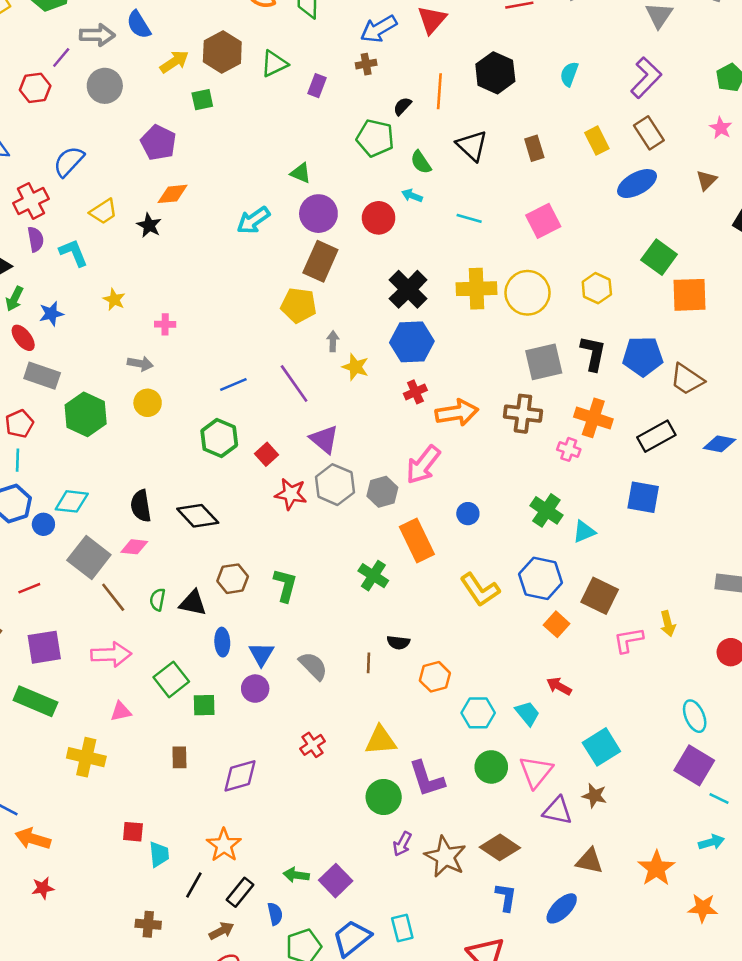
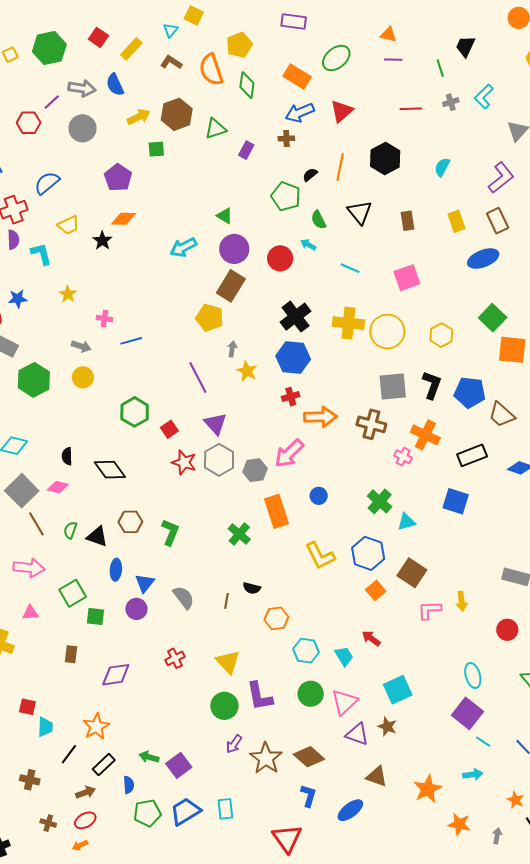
blue line: (233, 385) -> (131, 341), moved
black semicircle: (141, 506) -> (67, 456), size x0.7
yellow triangle: (381, 740) -> (228, 662), turned 44

